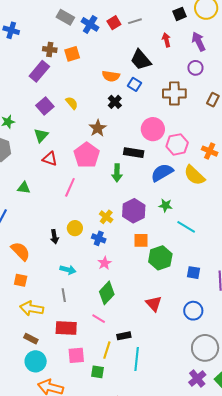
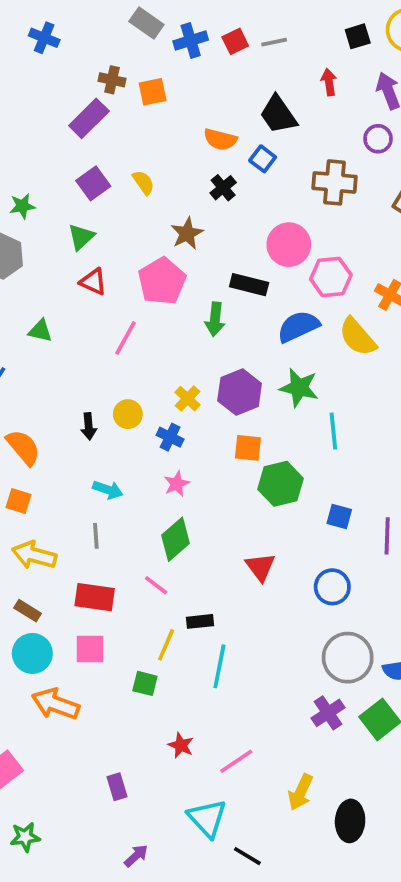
blue cross: (90, 24) -> (191, 41), turned 36
green star: (165, 205) -> (299, 388), size x1.5
cyan line: (186, 227) -> (333, 431), turned 48
pink square: (76, 355) -> (90, 649), moved

